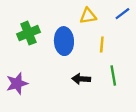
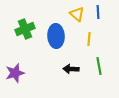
blue line: (122, 14) -> (98, 12), moved, turned -56
yellow triangle: (88, 16) -> (77, 14), turned 49

